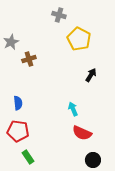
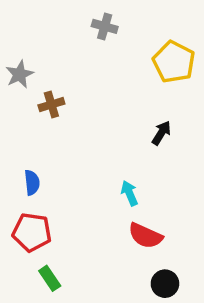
yellow pentagon: (79, 39) -> (174, 62), moved

